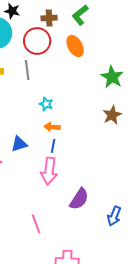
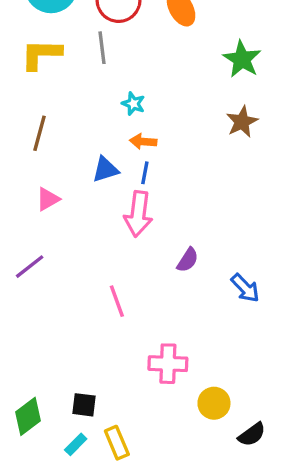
blue triangle: (19, 144) -> (105, 169), moved
purple semicircle: (79, 199) -> (188, 260), size x0.7
blue arrow: (114, 216) -> (245, 288), turned -66

